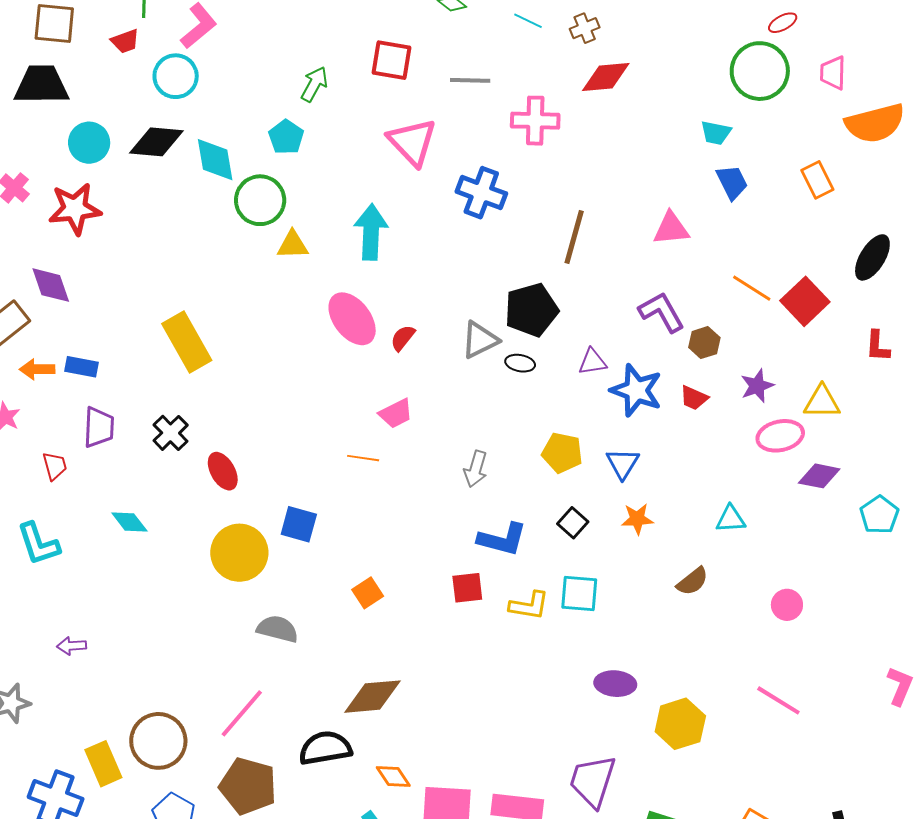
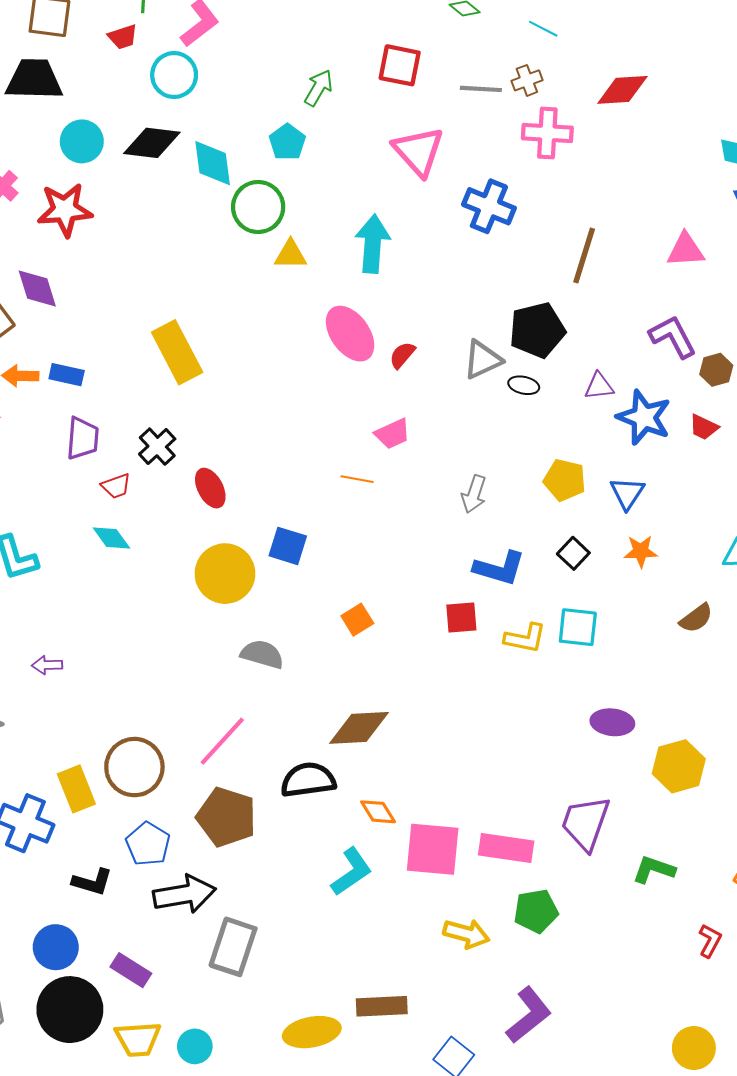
brown cross: (585, 28) -> (527, 80), moved
red trapezoid: (55, 466) -> (116, 486), moved, turned 84

